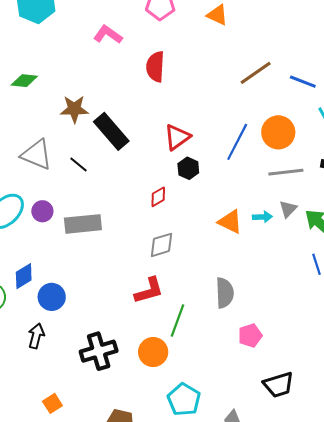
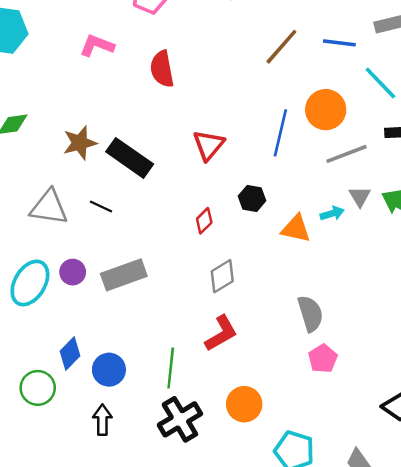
black hexagon: (188, 168) -> (252, 198), moved
green line: (178, 321) -> (171, 368), moved
pink pentagon: (250, 335) -> (323, 359), moved

